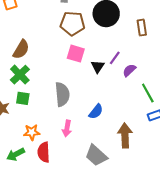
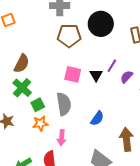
pink square: (76, 54) -> (73, 74), moved
green square: (23, 98) -> (38, 105), moved, turned -32
pink arrow: (67, 128) -> (62, 138), moved
orange star: (32, 132) -> (40, 124), moved

